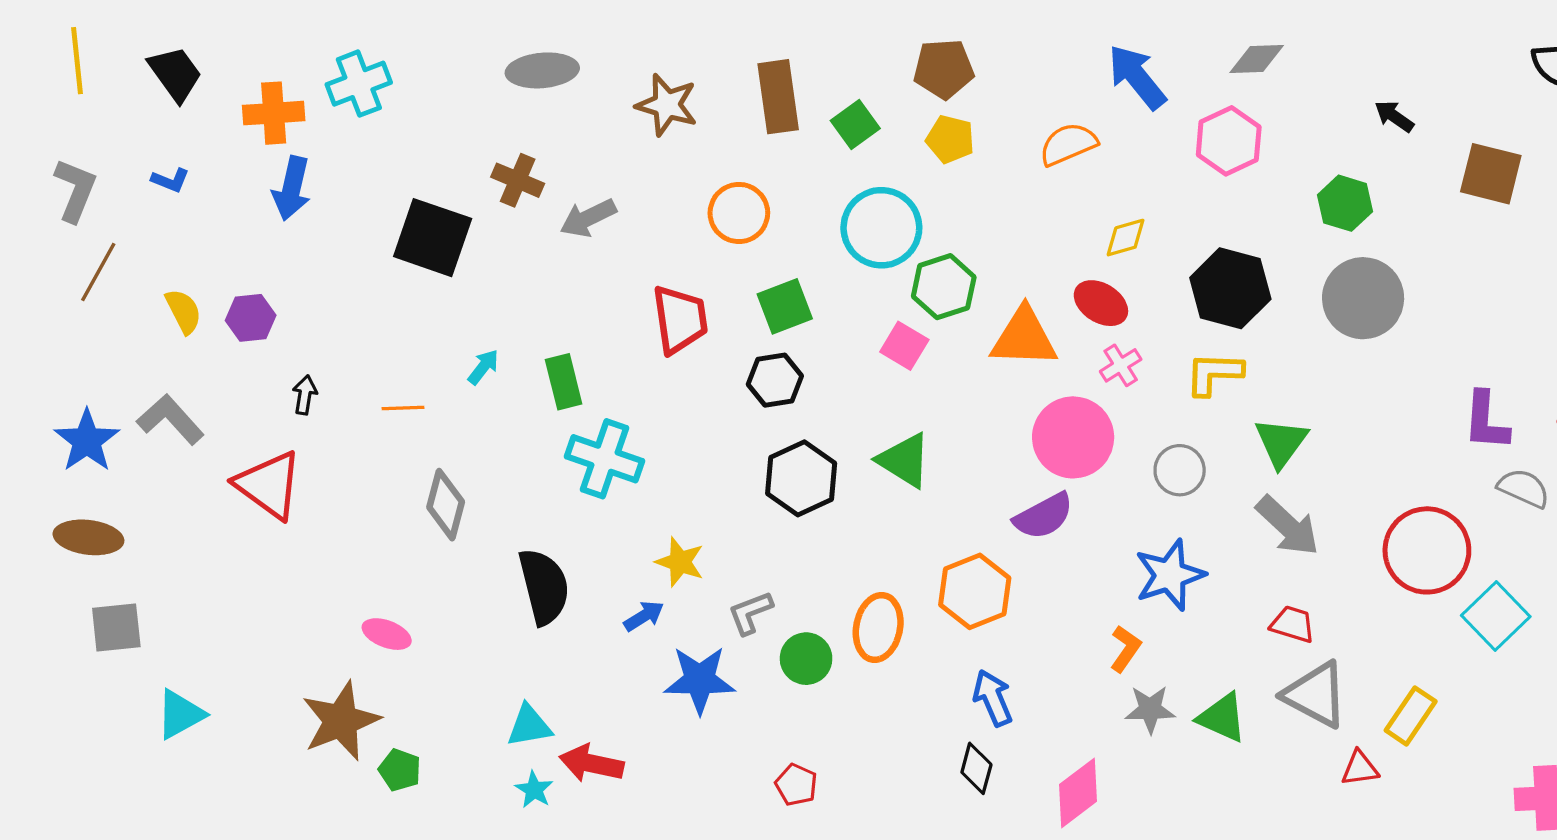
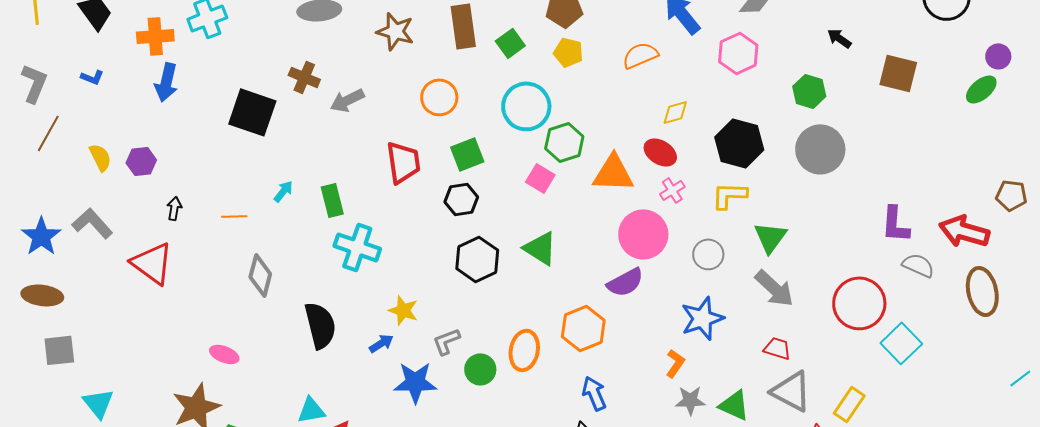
cyan triangle: (180, 714) -> (98, 403), turned -40

